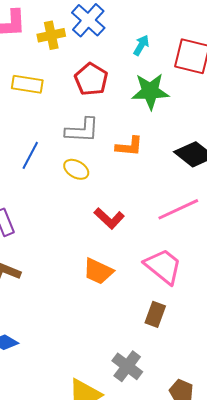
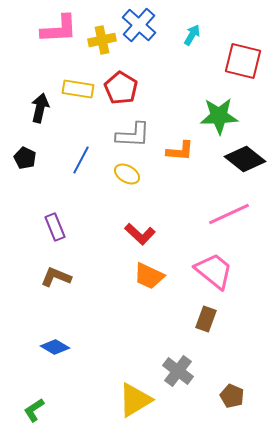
cyan arrow: (141, 45) -> (192, 35), moved
red pentagon: (91, 79) -> (121, 88), moved
green star: (150, 91) -> (219, 116), moved
red L-shape: (109, 218) -> (140, 234), moved

